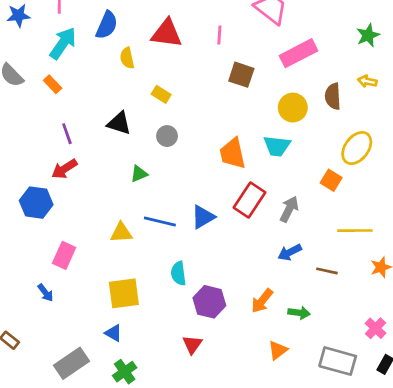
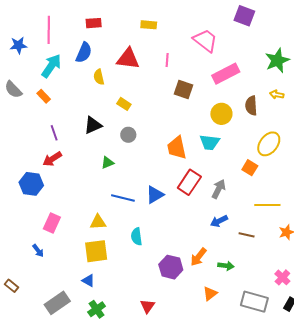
green star: (368, 35) -> (277, 60), size x1.4
black triangle: (119, 123) -> (93, 125), turned -42
yellow triangle: (121, 233) -> (98, 222), moved
purple hexagon: (209, 302) -> (171, 267), moved
red triangle: (192, 344) -> (147, 306), moved

